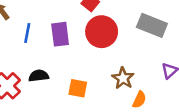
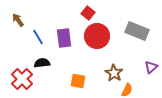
blue line: (27, 33) -> (38, 37), turned -42
black semicircle: (39, 76) -> (42, 63), moved

